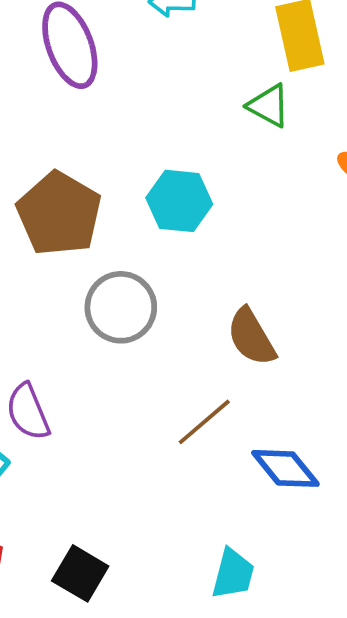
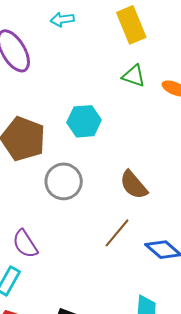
green triangle: (269, 106) -> (134, 76), moved

